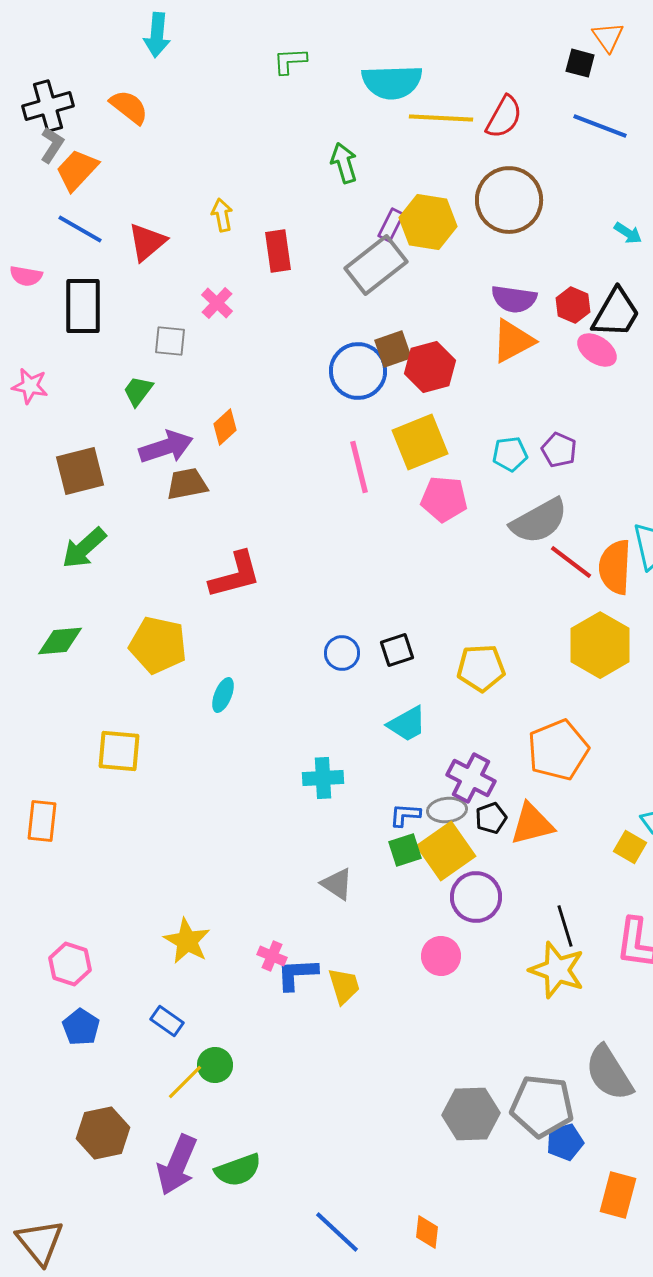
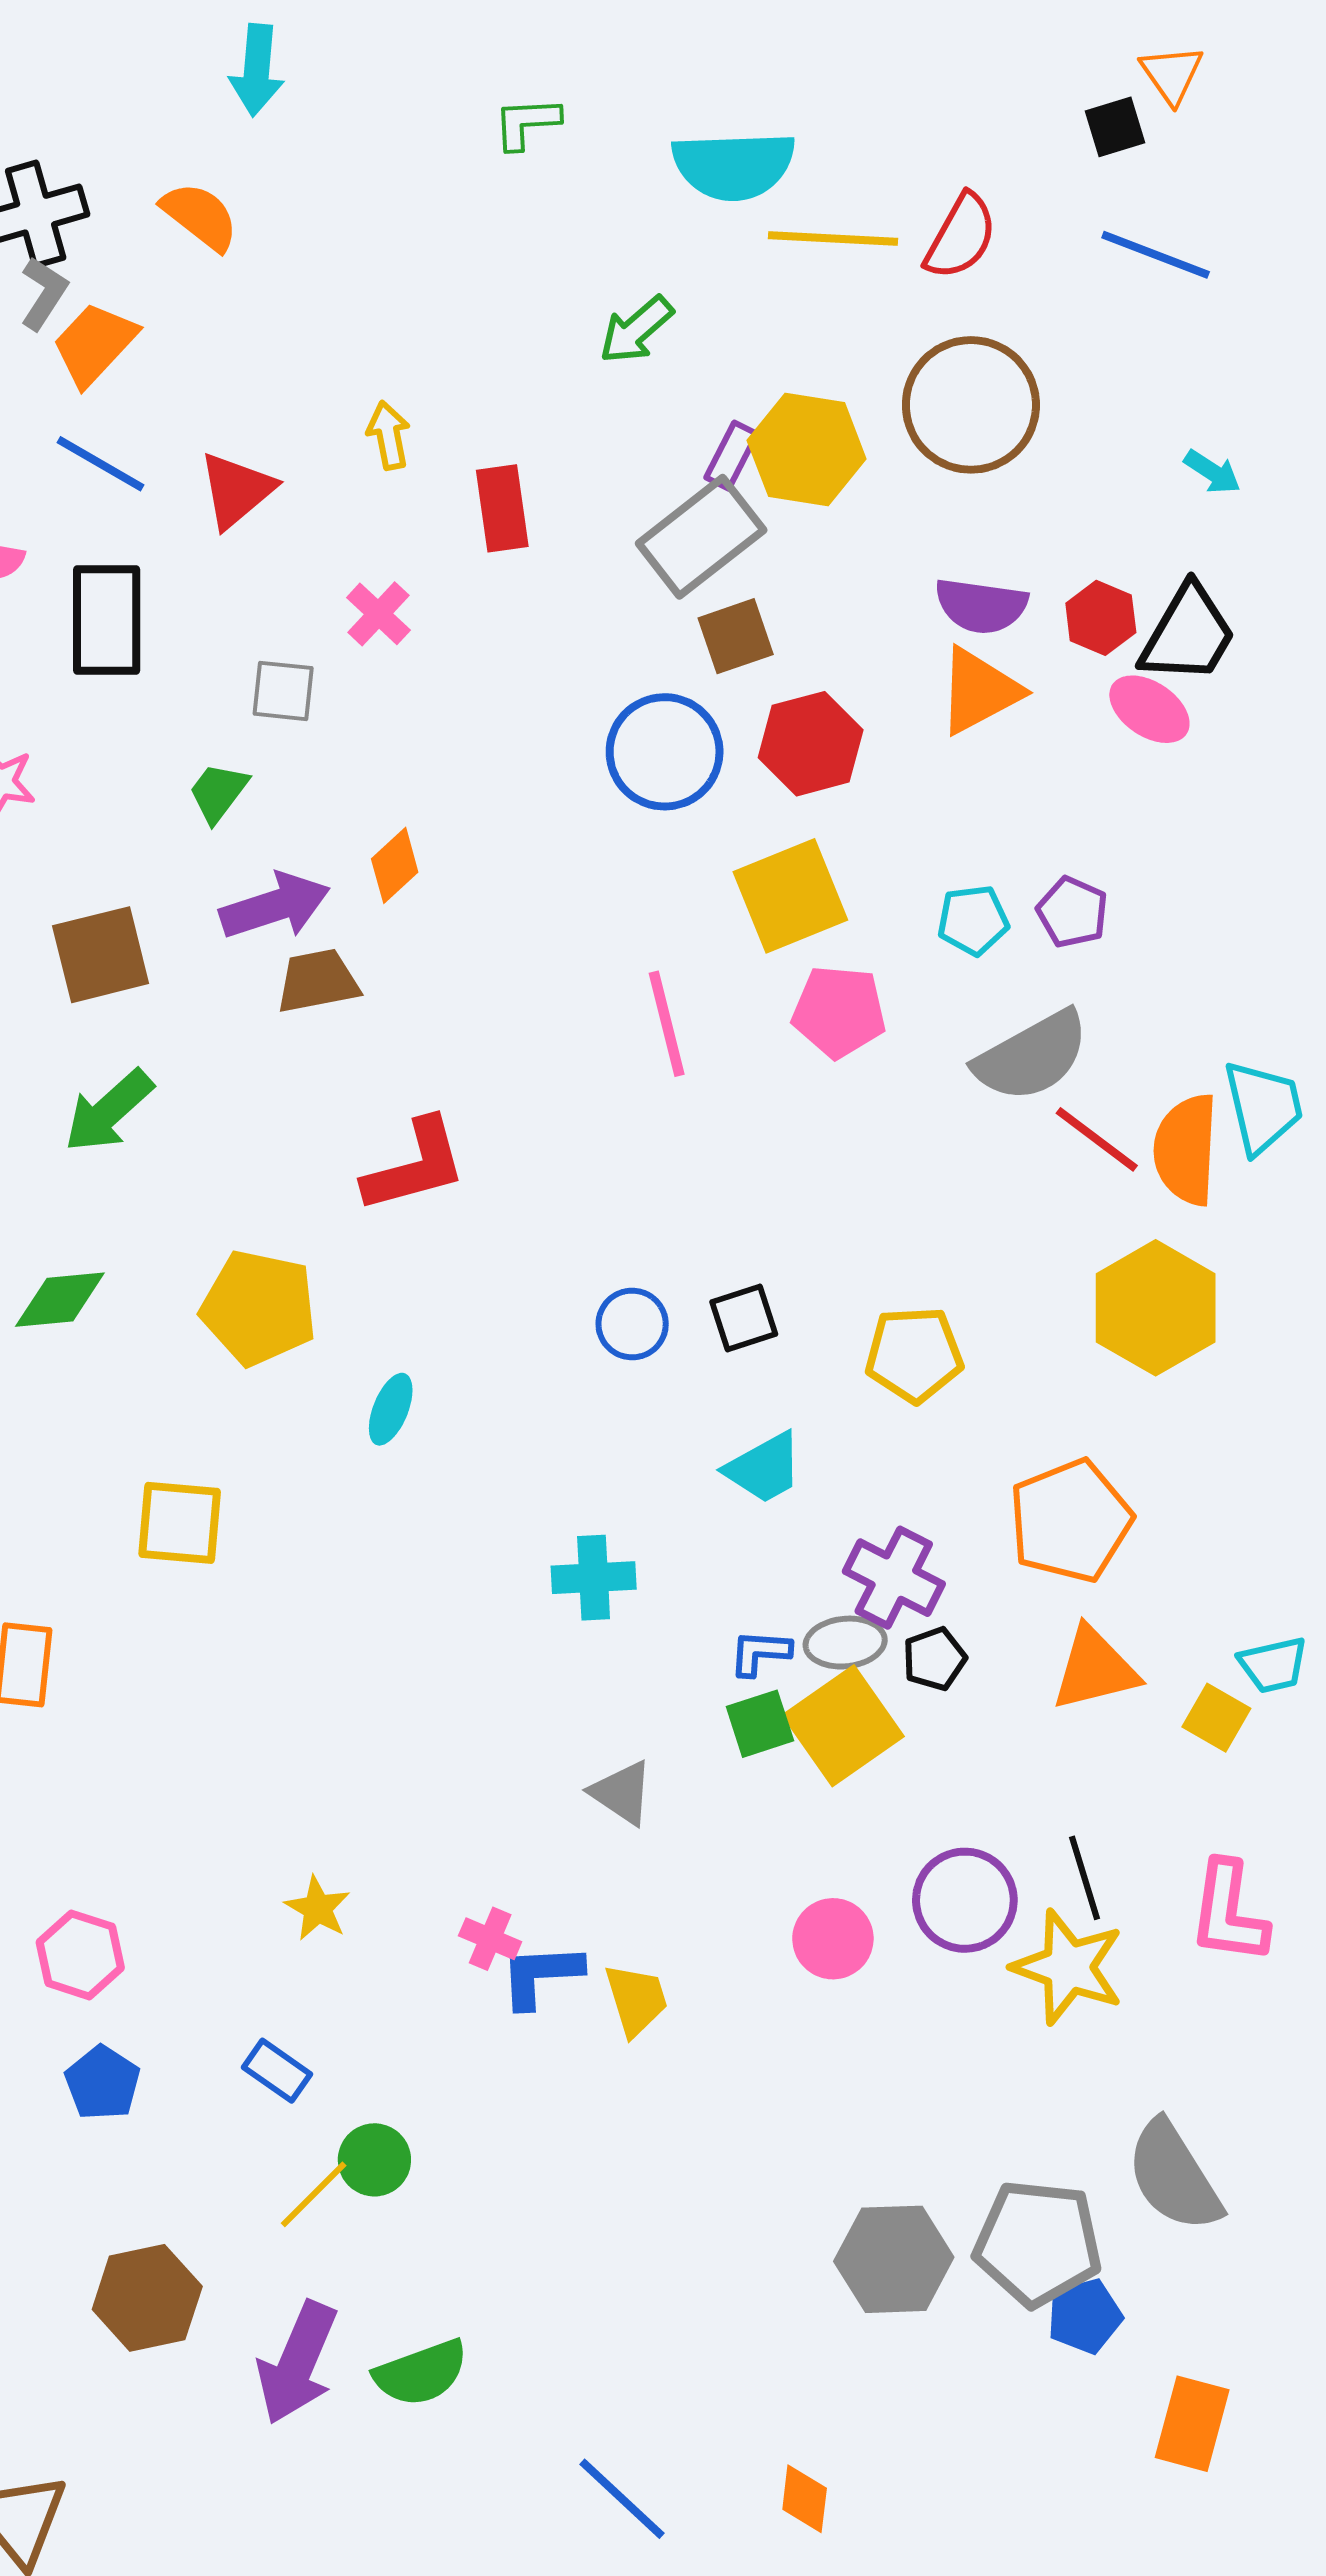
black square: (580, 63) -> (1115, 127), turned -32
green arrow: (344, 163) -> (636, 330), turned -114
brown square: (393, 349) -> (736, 636), moved
pink line: (359, 467) -> (667, 1024), moved
orange triangle: (532, 824) -> (1095, 1669), moved
purple circle: (476, 897) -> (965, 1900), moved
yellow star: (187, 941) -> (318, 1908), size x0.7

